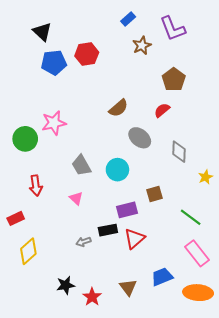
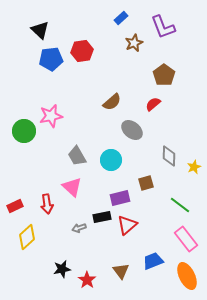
gray diamond: (179, 152) -> (169, 156), moved
red arrow: (36, 186) -> (47, 204), moved
pink triangle: (76, 198) -> (72, 187), size x1.5
orange ellipse: (198, 293) -> (187, 276), turned 60

